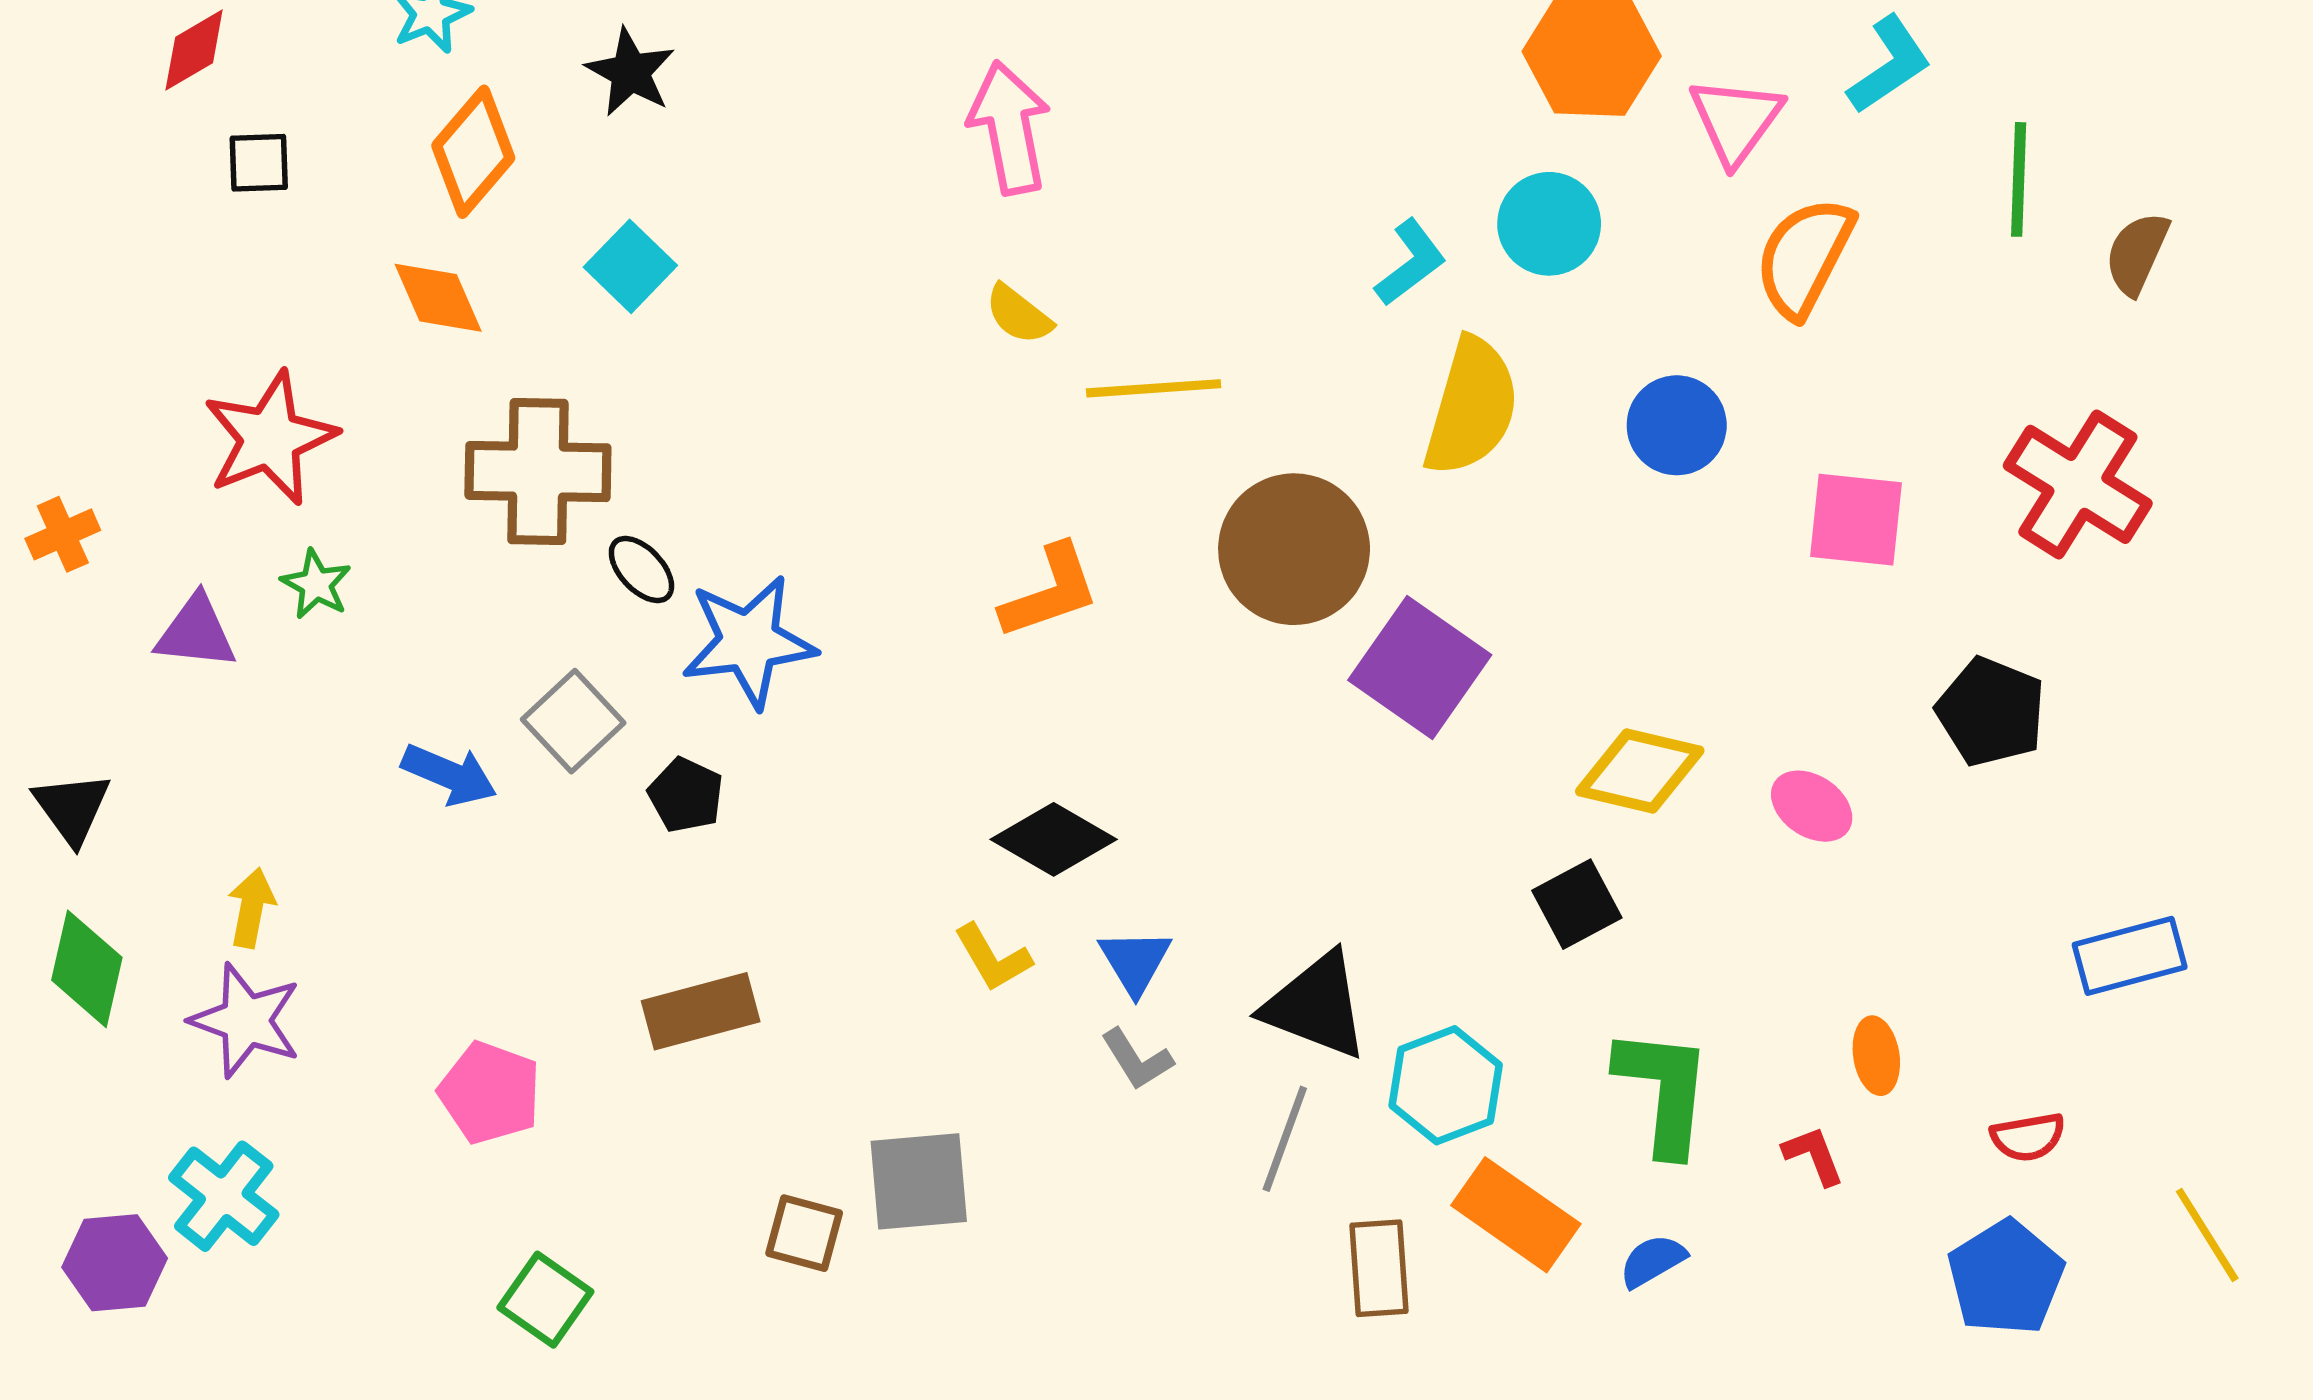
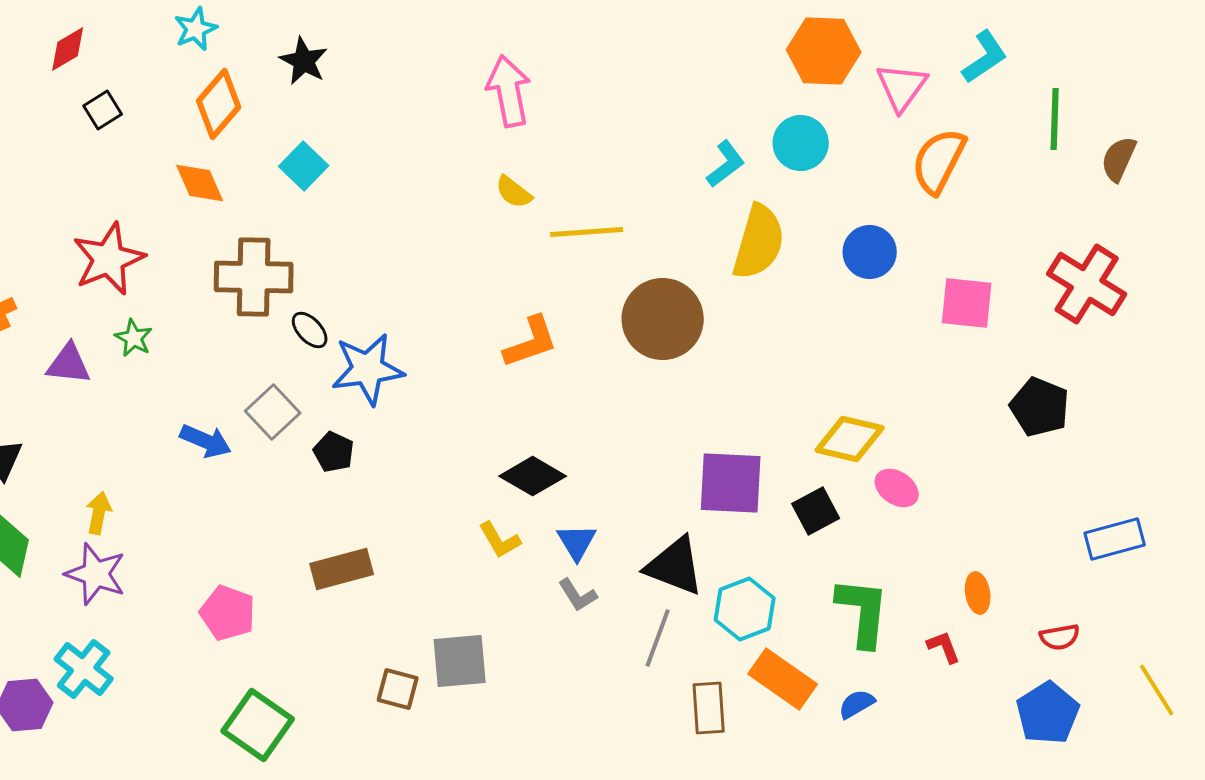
black square: (259, 163) -> (103, 110), turned -30
purple square: (1420, 667) -> (731, 483), moved, turned -32
pink ellipse: (1812, 806) -> (897, 488), moved
green square: (545, 1300) -> (258, 725), size x1.4

